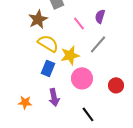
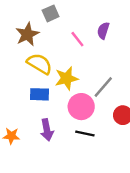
gray line: (98, 44) -> (103, 87), moved
blue rectangle: (48, 68) -> (40, 94), turned 70
black line: (88, 114) -> (85, 134), moved, turned -42

